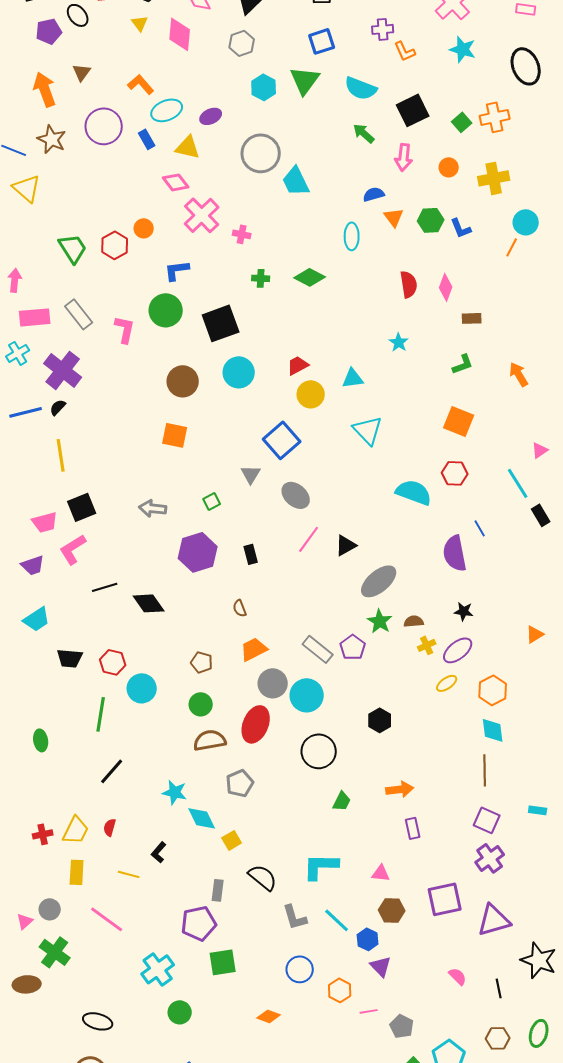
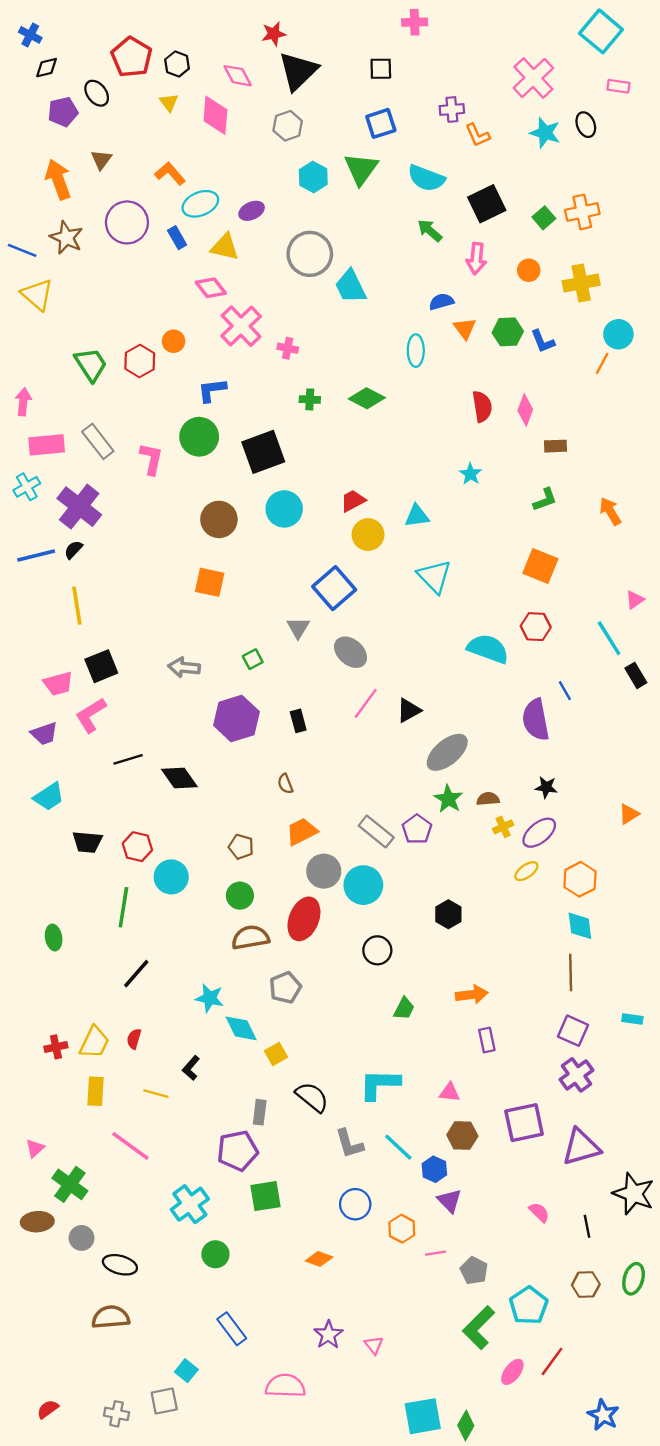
black ellipse: (526, 66) -> (586, 125), moved, size x0.6
black circle: (319, 751) -> (377, 950), size x0.7
gray circle: (50, 909) -> (82, 1238), moved

